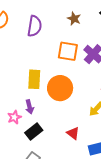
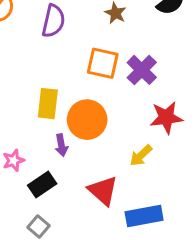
purple arrow: (30, 107) -> (61, 145), moved
red triangle: (73, 133) -> (103, 191), size x1.5

